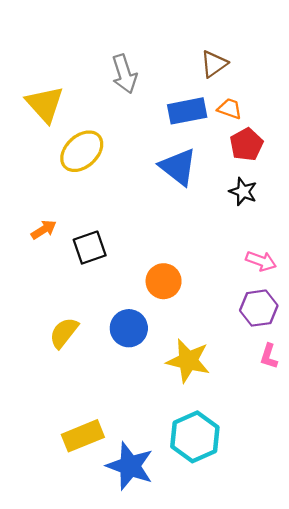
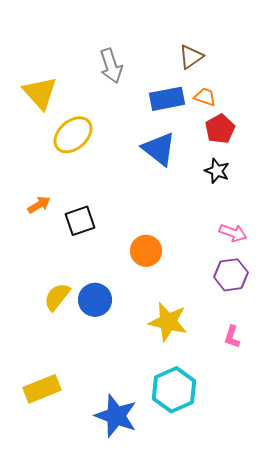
blue circle: (129, 328) -> (95, 300), moved
pink L-shape: (269, 356) -> (232, 337), moved
yellow rectangle: (83, 436) -> (42, 389), moved

